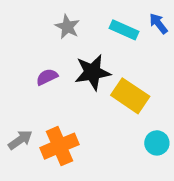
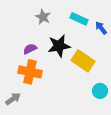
blue arrow: (158, 24) -> (101, 28), moved
gray arrow: (20, 140) -> (13, 99), moved
orange cross: (60, 146) -> (30, 72), moved, turned 35

